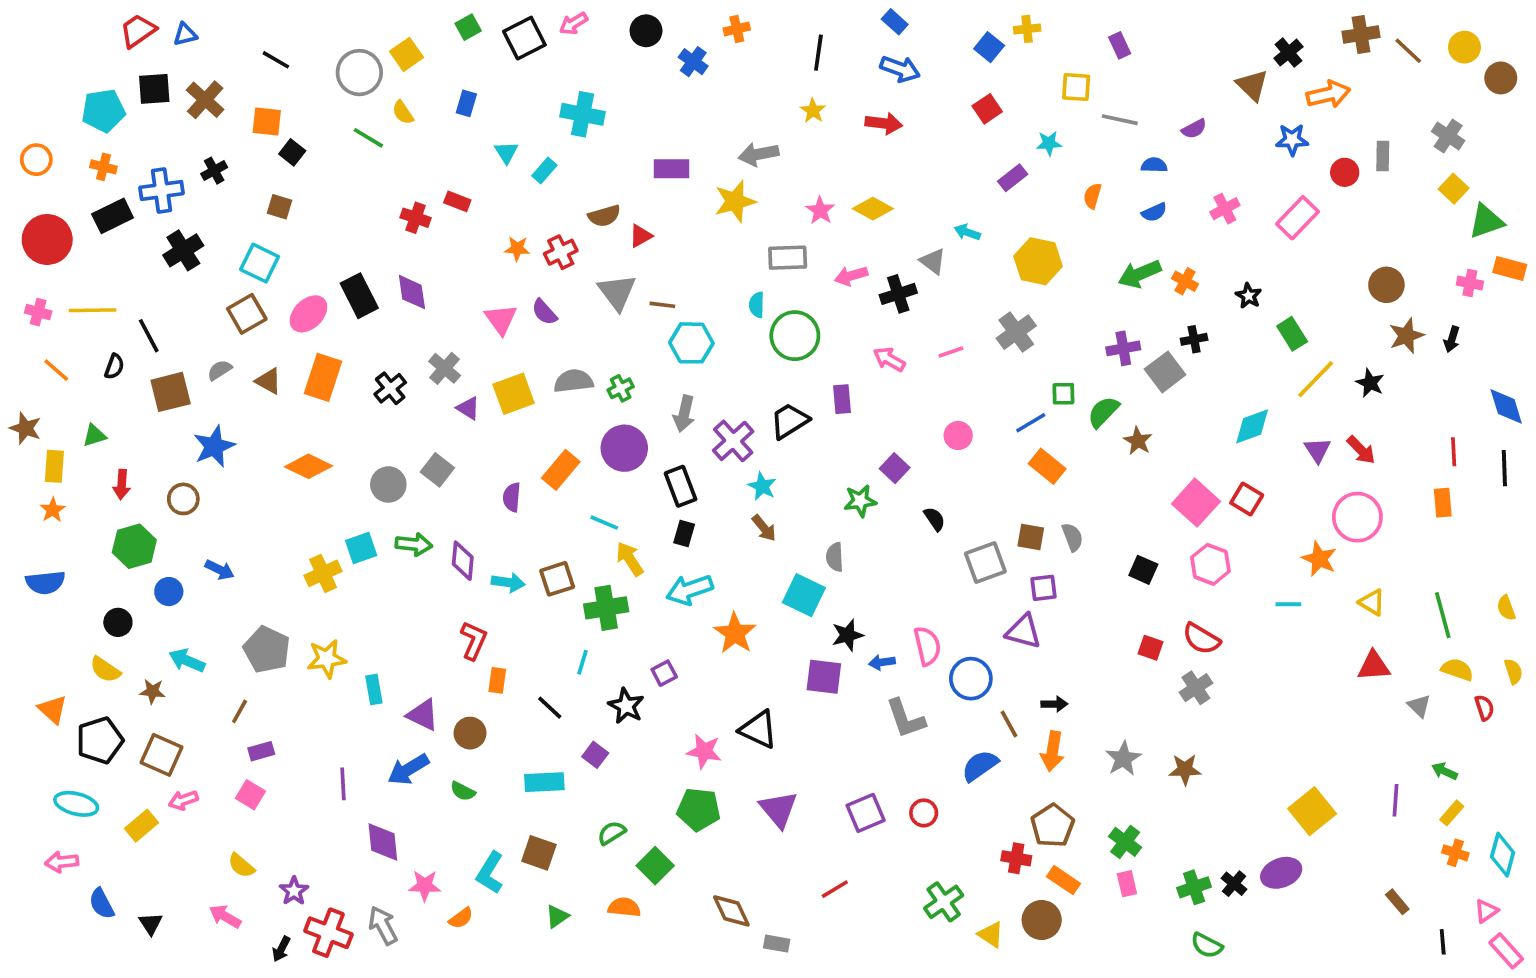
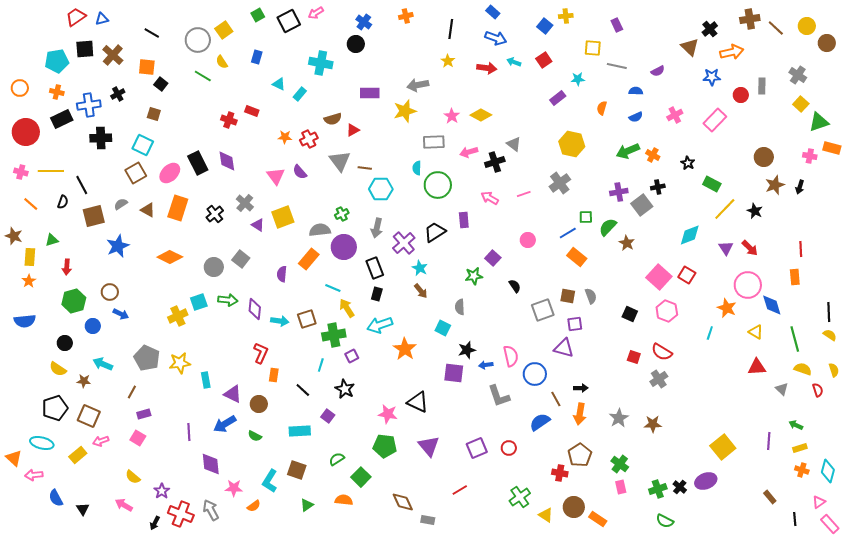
black circle: (646, 31) -> (356, 44), moved
blue cross: (693, 62) -> (364, 22), moved
cyan triangle: (506, 152) -> (279, 84), turned -32
cyan arrow: (967, 232) -> (514, 62), moved
black cross: (183, 250) -> (101, 138), turned 30
green rectangle: (1292, 334) -> (712, 184), turned -30
gray semicircle: (573, 381) -> (320, 230), moved
blue diamond: (1506, 406) -> (772, 305), moved
black line: (1504, 468) -> (829, 312), moved
brown circle: (183, 499) -> (110, 292), moved
cyan square: (804, 595) -> (443, 328), size x0.7
cyan line: (1288, 604) -> (710, 333), turned -72
yellow semicircle: (1506, 608) -> (830, 335), turned 144
purple square: (664, 673) -> (352, 356), moved
orange triangle: (53, 709) -> (14, 458), moved
yellow rectangle: (1452, 813) -> (800, 448), turned 32
orange rectangle: (1063, 880) -> (598, 519), moved

